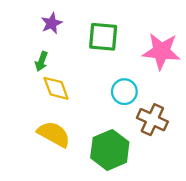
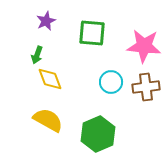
brown cross: (152, 120) -> (146, 87), moved, turned -32

